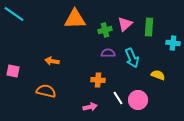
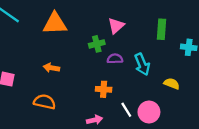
orange triangle: (75, 19) -> (55, 24), moved
pink triangle: (125, 24) -> (116, 26), moved
green cross: (105, 30) -> (97, 44), moved

